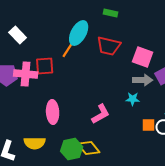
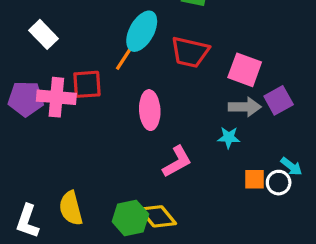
pink ellipse: (53, 112) -> (150, 110), moved
yellow semicircle: (35, 143) -> (71, 208), turned 75

